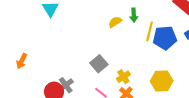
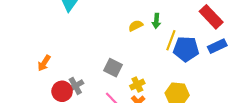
orange arrow: (22, 61) -> (44, 63), moved
gray square: (99, 64) -> (113, 68), turned -30

